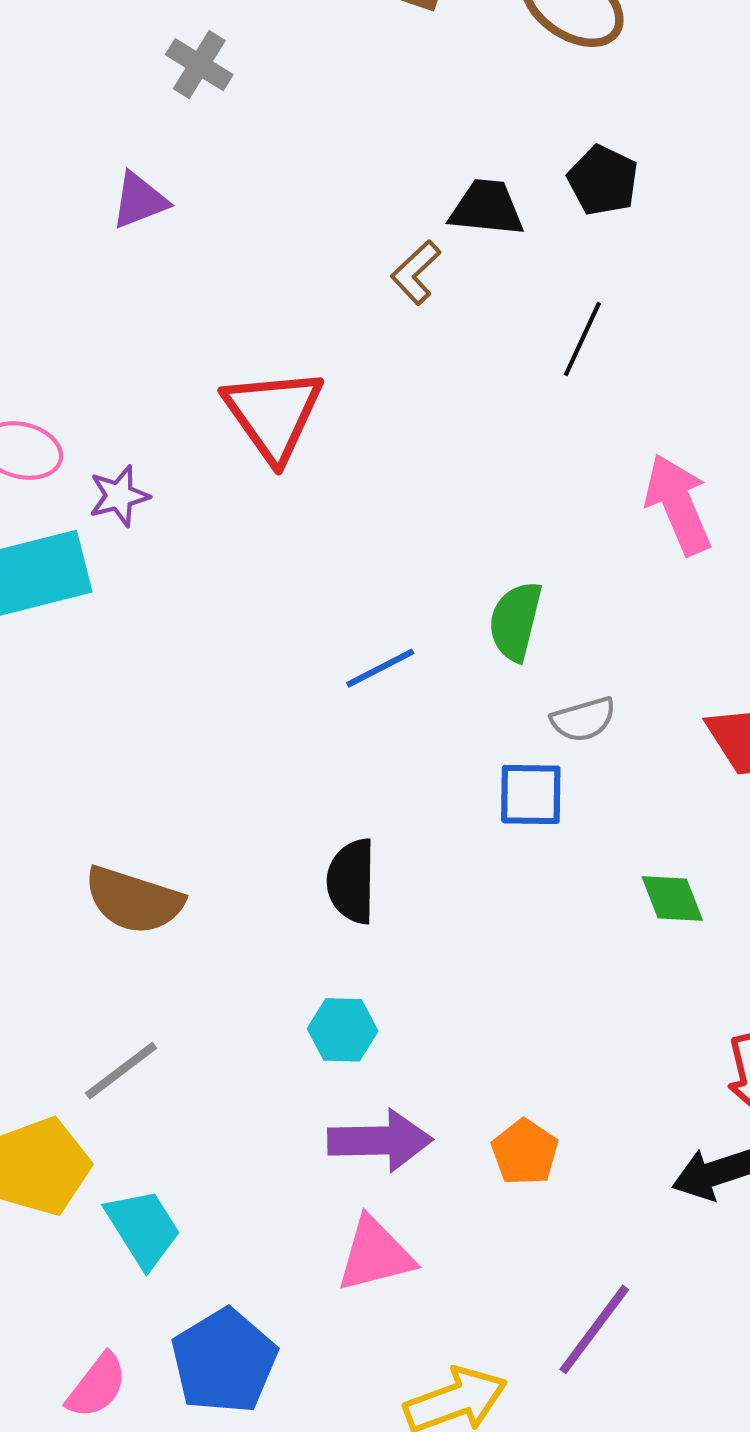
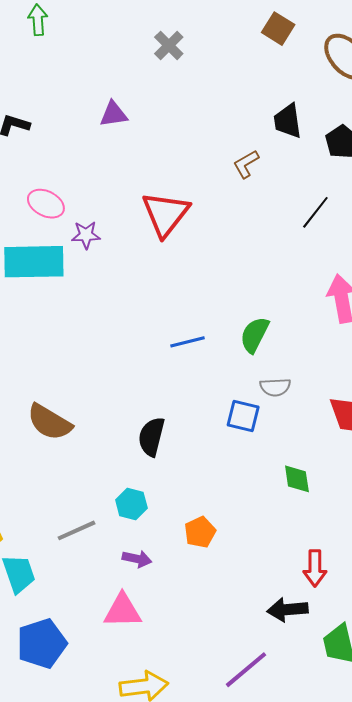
purple triangle: (139, 200) -> (113, 114), moved
black trapezoid: (487, 208) -> (288, 121), moved, turned -117
gray line: (121, 1071) -> (76, 530), moved
purple arrow: (380, 1141) -> (137, 559), size x0.6
orange pentagon: (525, 1152) -> (200, 532), moved
purple line: (594, 1329) -> (246, 670), moved

